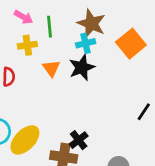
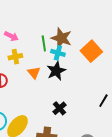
green line: (50, 27) -> (44, 43), moved
cyan cross: (86, 43) -> (58, 53), turned 32
black cross: (79, 140) -> (59, 108), moved

